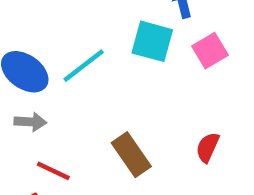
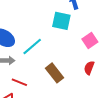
pink square: (210, 51) -> (90, 40), moved
cyan line: (84, 66) -> (32, 46), moved

